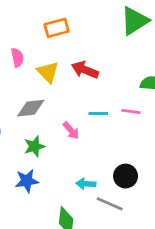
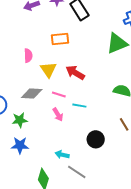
pink line: (131, 111) -> (59, 94), moved
green star: (34, 146) -> (20, 120), moved
black circle: (126, 176) -> (96, 139), moved

